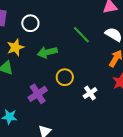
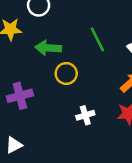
yellow circle: (65, 77) -> (66, 74), moved

